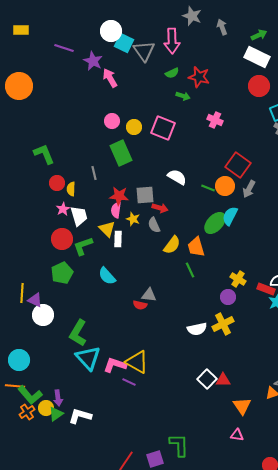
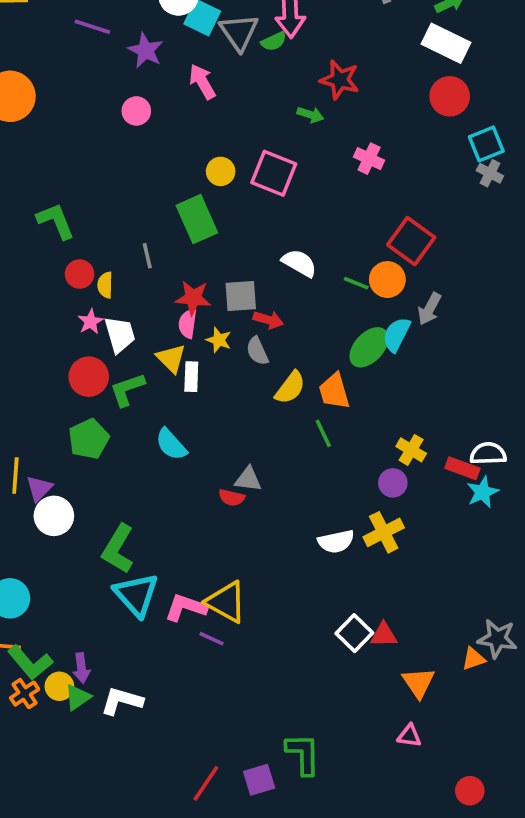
green semicircle: (172, 73) -> (274, 41), moved
pink arrow: (110, 78) -> (202, 82), moved
pink circle: (112, 121) -> (136, 111), moved
gray arrow: (249, 189) -> (429, 309), moved
purple triangle: (35, 300) -> (39, 488), turned 49

